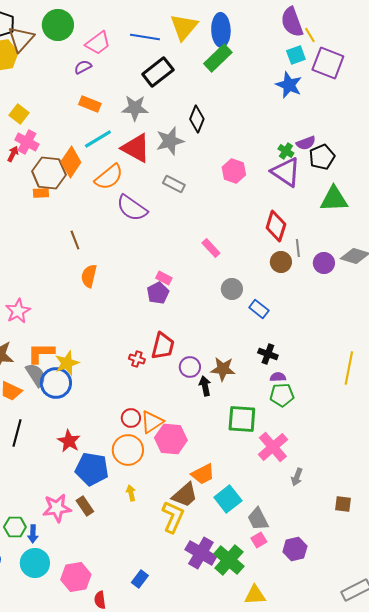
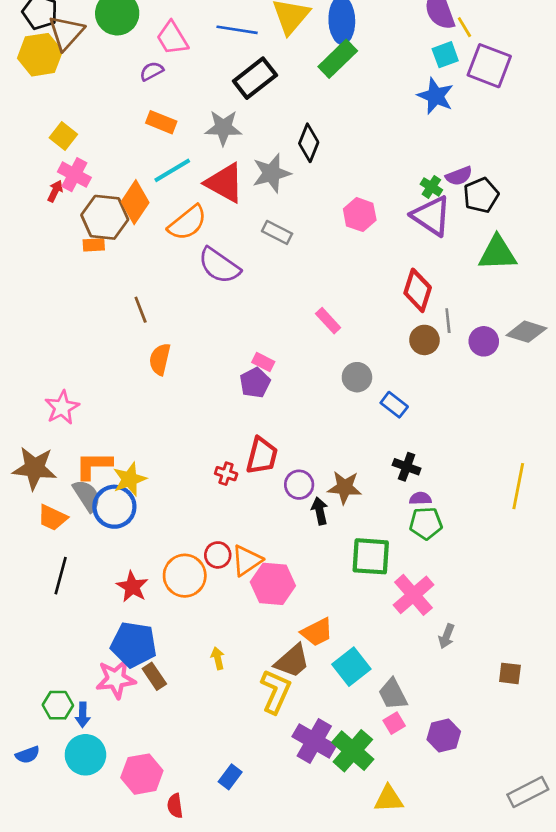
pink trapezoid: (98, 43) -> (172, 38), turned 96
orange circle: (128, 450) -> (185, 576), moved
blue pentagon: (92, 469) -> (134, 645), moved

